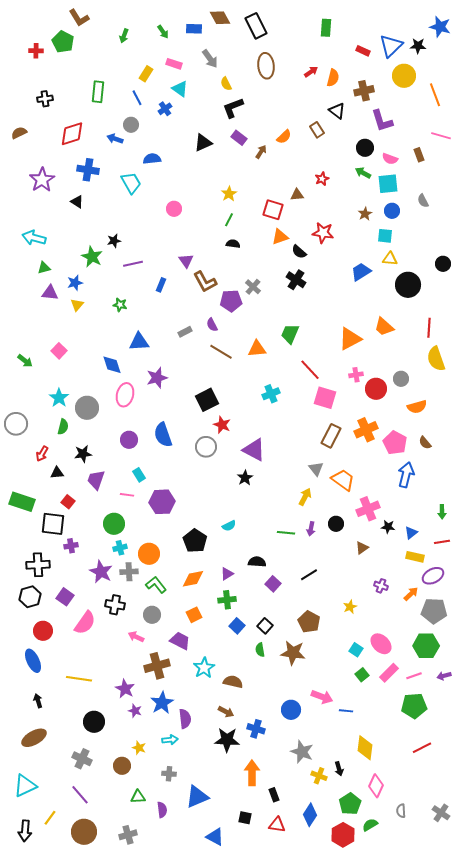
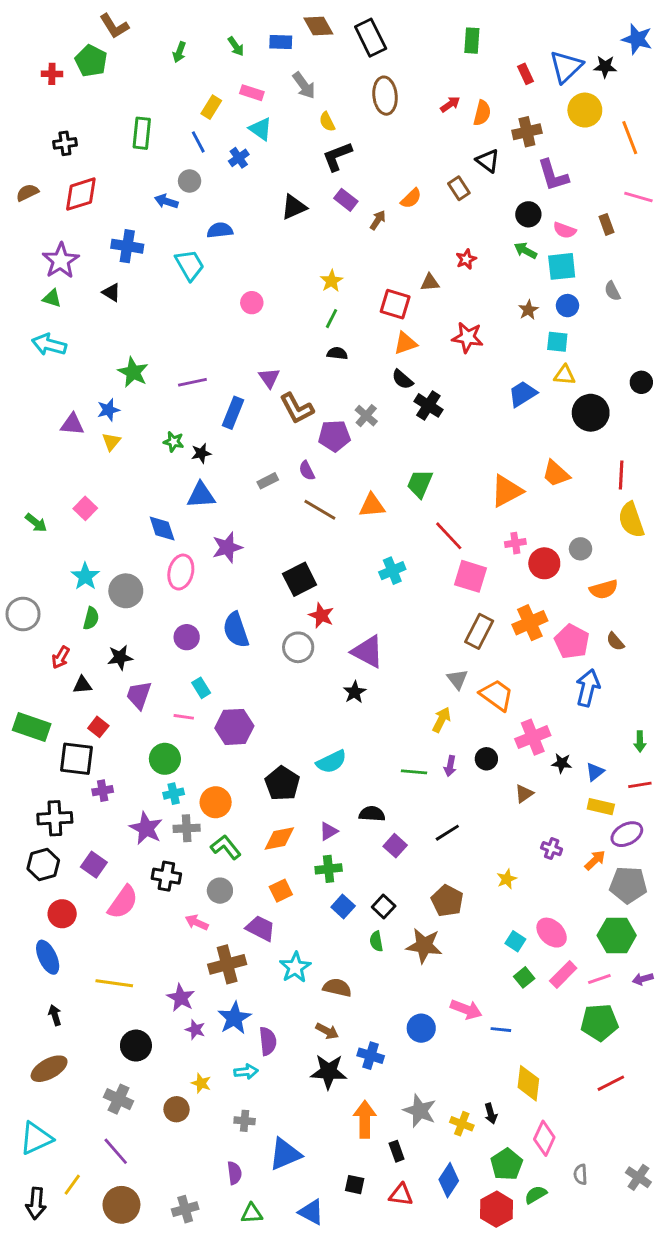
red rectangle: (363, 51) -> (525, 74), turned 40
red diamond: (72, 134) -> (81, 194), moved
black star: (114, 241) -> (201, 453), moved
black semicircle: (299, 252) -> (402, 379), moved
green triangle: (44, 268) -> (52, 298), moved, turned 32
blue rectangle: (161, 285) -> (233, 413), size x1.5
cyan semicircle: (229, 526) -> (331, 762), size x1.5
gray star: (302, 752) -> (420, 1111), moved
green triangle: (138, 797) -> (252, 1214), moved

